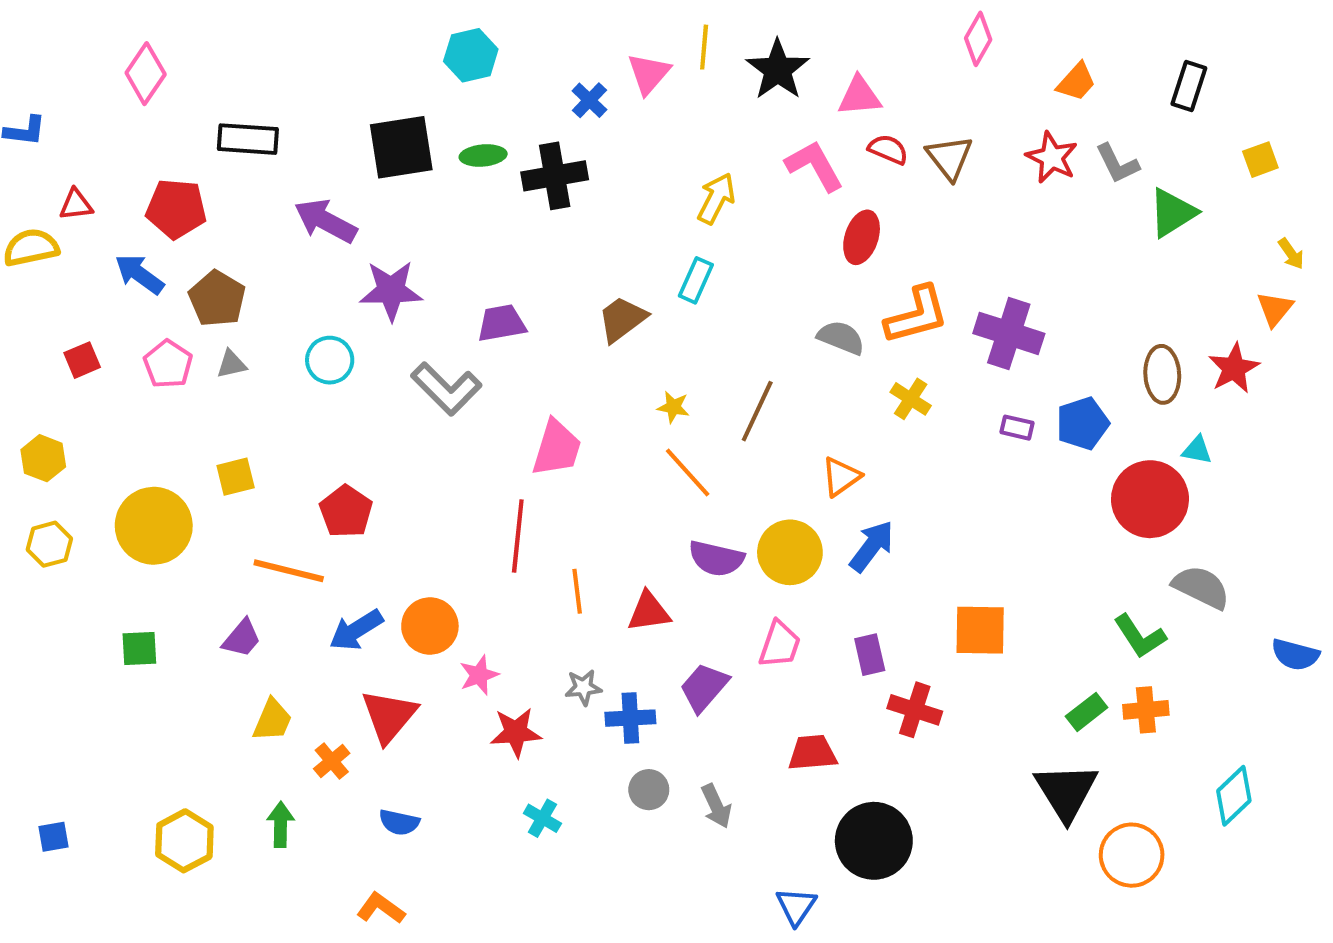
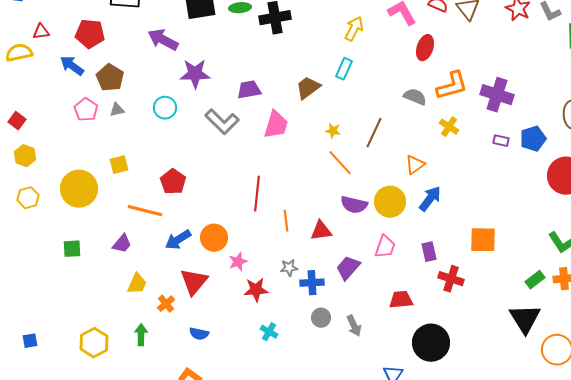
red square: (82, 360) -> (17, 121), moved, turned -30
pink trapezoid: (557, 448) -> (276, 125), moved

